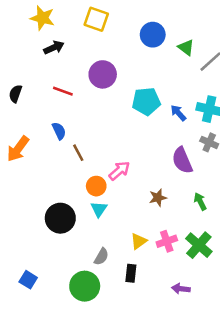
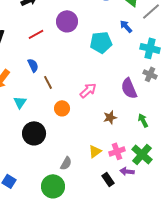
red line: (63, 91) -> (36, 34), turned -49
blue arrow: (178, 113) -> (126, 26), moved
pink arrow: (119, 171) -> (88, 90), moved
cyan triangle: (99, 209) -> (20, 102), moved
black rectangle: (131, 273) -> (108, 179), moved, turned -40
purple arrow: (181, 289) -> (127, 171), moved

